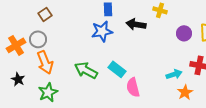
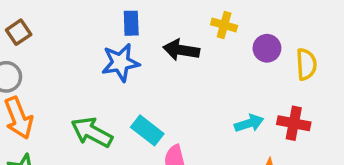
purple circle: (184, 33) -> (267, 48), moved
cyan arrow: (174, 74) -> (249, 123), moved

